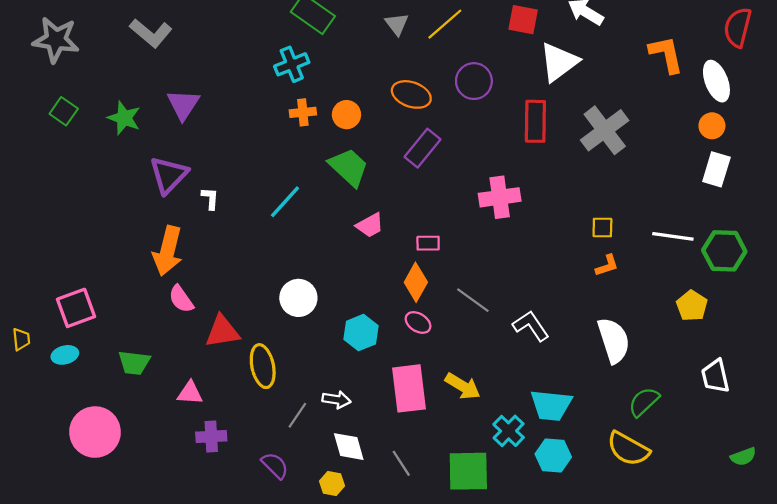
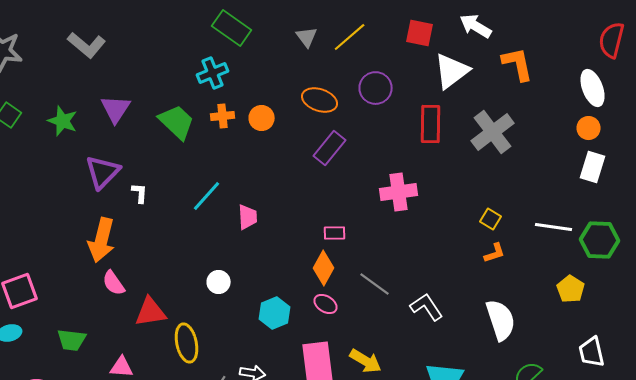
orange L-shape: (666, 54) -> (518, 64), moved
green trapezoid: (349, 167) -> (177, 122), moved
pink trapezoid: (370, 225) -> (248, 217), moved, turned -64
yellow square: (602, 227) -> (491, 219), turned 30
white circle: (298, 298) -> (219, 282), size x0.7

